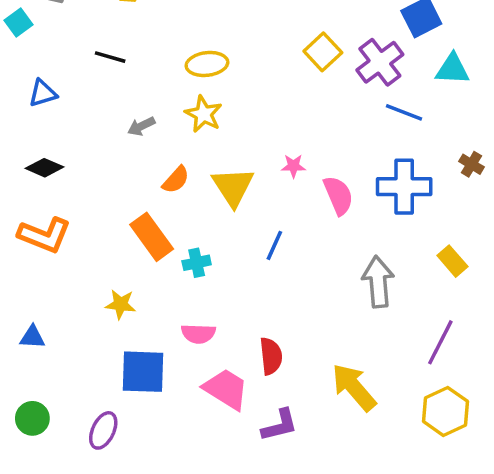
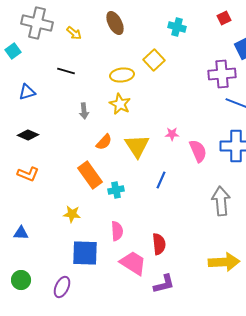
yellow square: (323, 52) -> (154, 60), moved
purple cross: (380, 62) -> (222, 74), turned 32
gray arrow: (141, 126) -> (84, 111), turned -70
orange L-shape: (44, 235) -> (28, 174), size x0.7
pink semicircle: (198, 334) -> (117, 231), turned -96
yellow arrow: (354, 387) -> (224, 262), moved, turned 128

